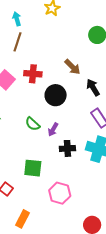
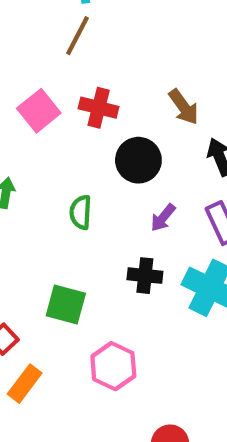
green semicircle: (33, 124) -> (81, 212), turned 42
purple arrow: (53, 129) -> (163, 218), moved
orange rectangle: (22, 219) -> (25, 384), moved

